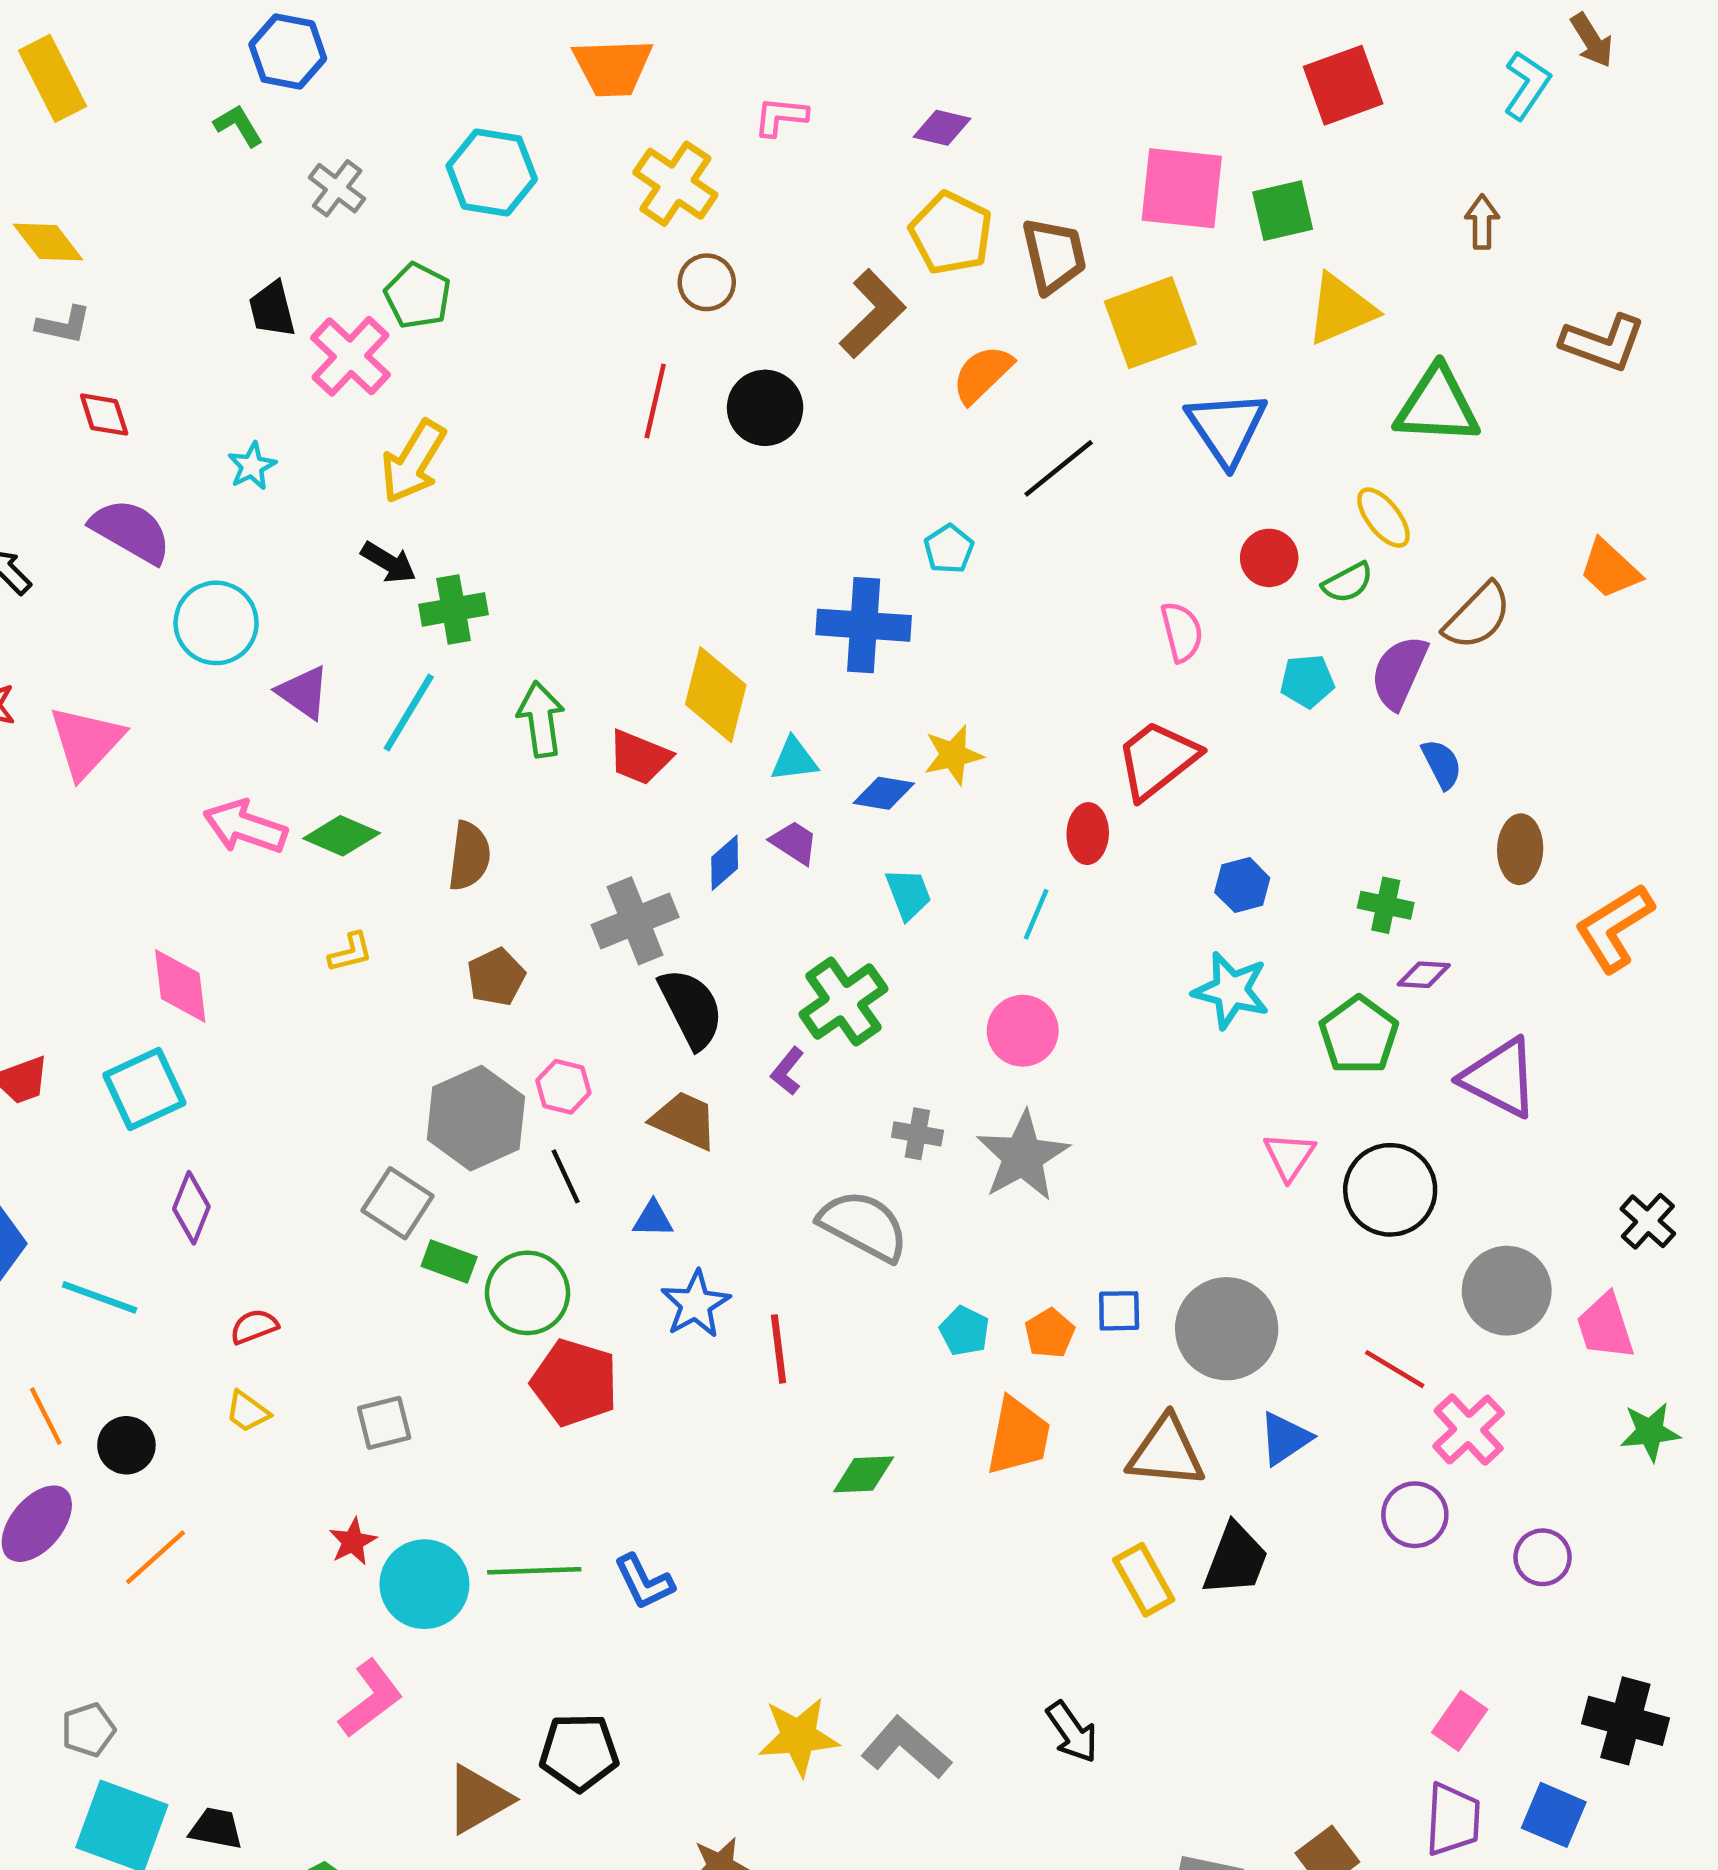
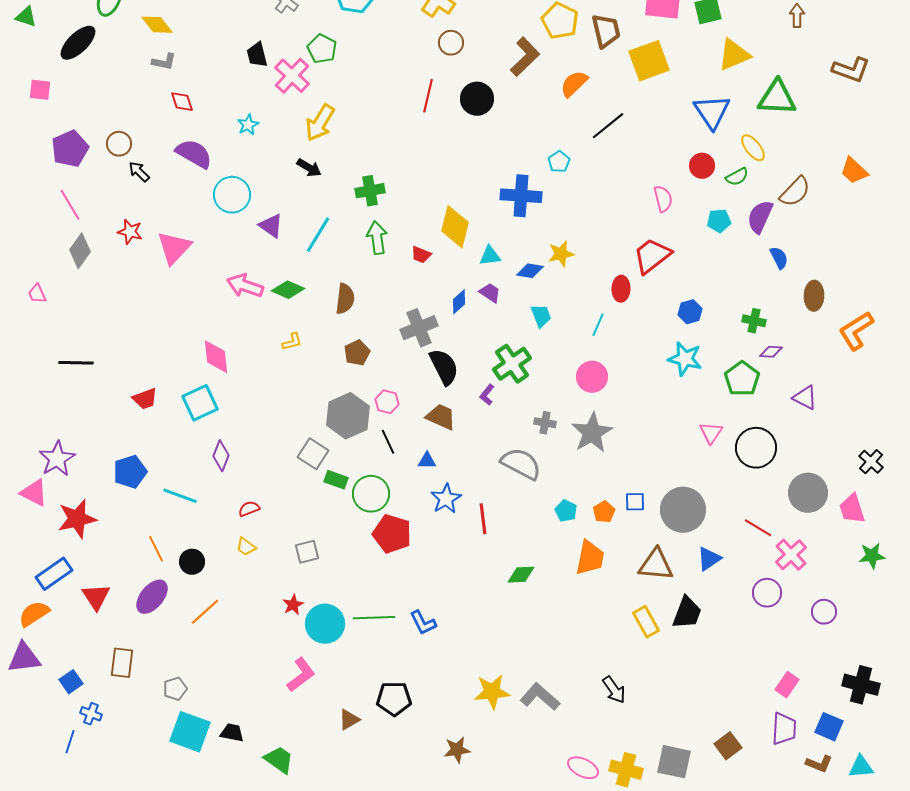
blue triangle: (1227, 428) -> (712, 112), moved
green cross: (454, 609) -> (370, 191), moved
red trapezoid: (640, 757) -> (421, 255), size x0.7
purple triangle: (1500, 1078) -> (805, 398), size x0.7
brown triangle: (478, 1799) -> (349, 720), size x0.7

